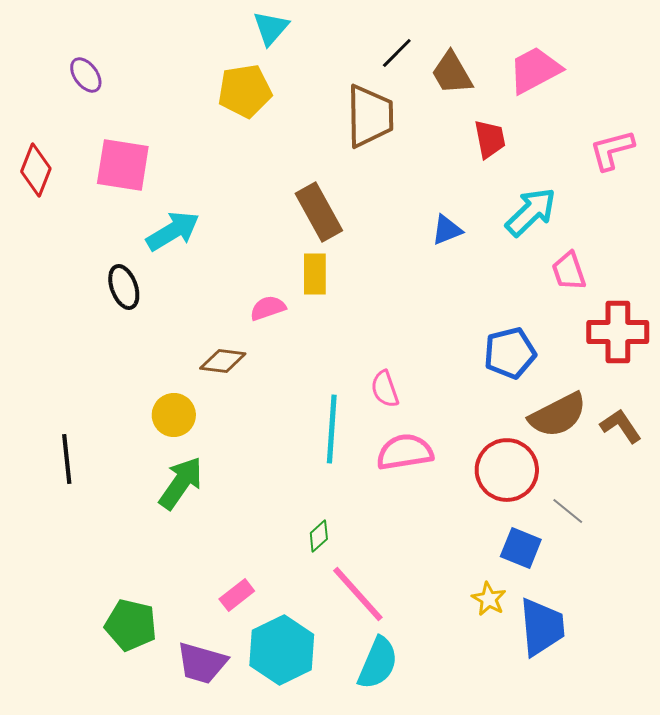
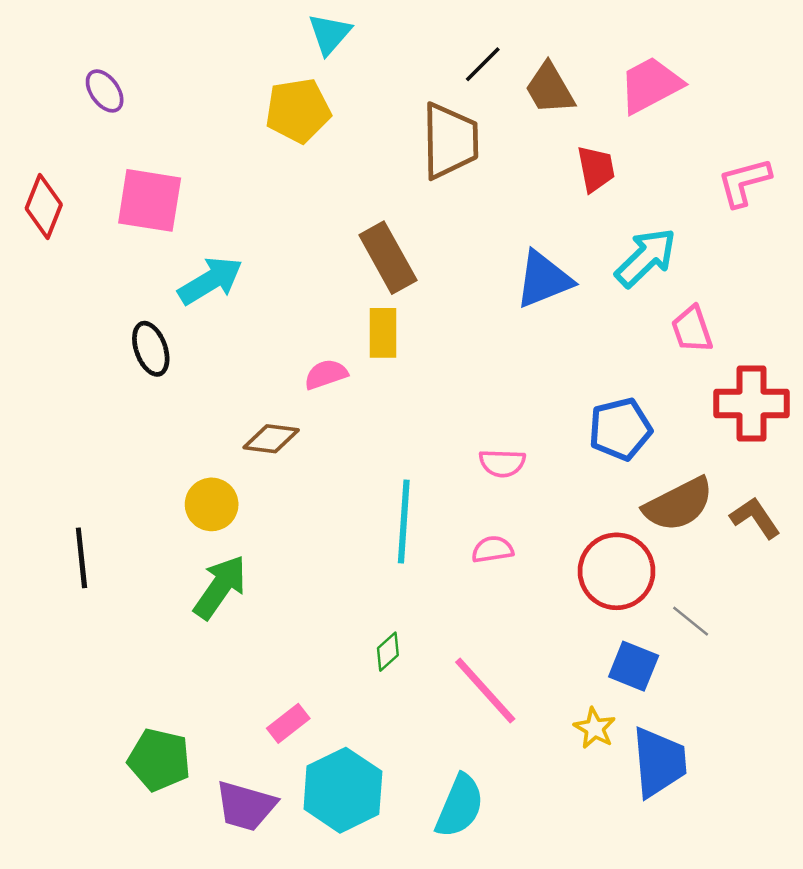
blue triangle: (447, 230) -> (544, 279), size x1.6
pink semicircle: (385, 389) -> (502, 463), moved, turned -69
pink semicircle: (405, 452) -> (492, 549), size x0.6
pink line: (358, 594) -> (485, 690), moved

